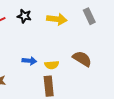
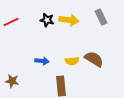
black star: (24, 16) -> (47, 20), moved
yellow semicircle: (52, 65) -> (72, 61), moved

